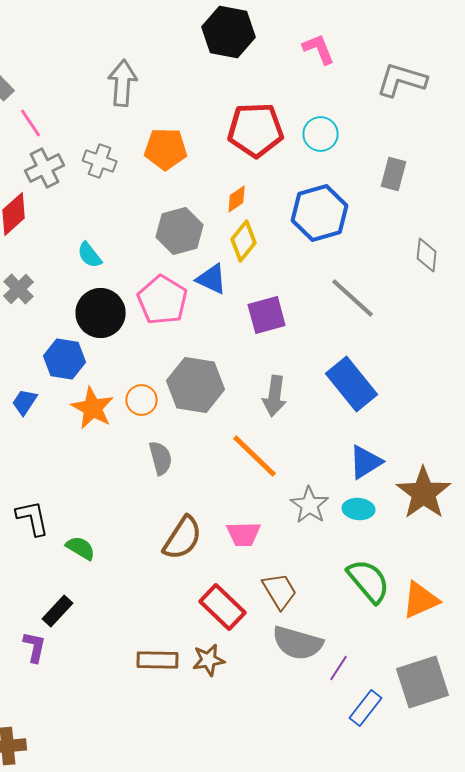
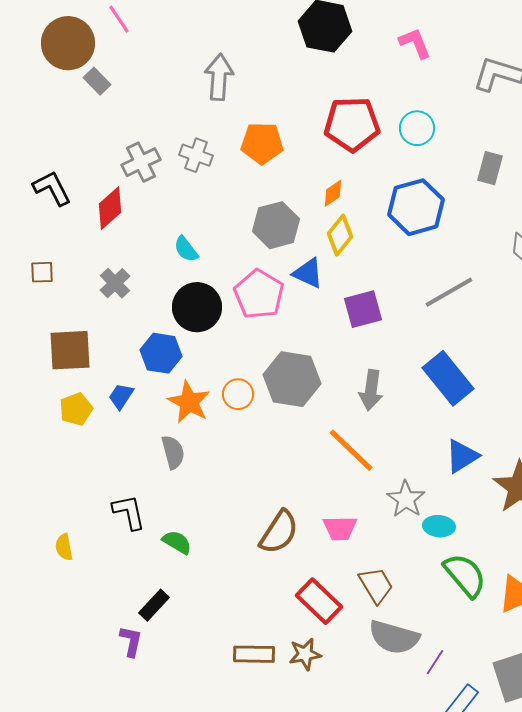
pink line: (31, 123) -> (119, 19), moved
gray line: (353, 298) -> (449, 292), turned -72
gray semicircle: (161, 458) -> (173, 452), moved
cyan ellipse: (359, 509) -> (439, 526), moved

